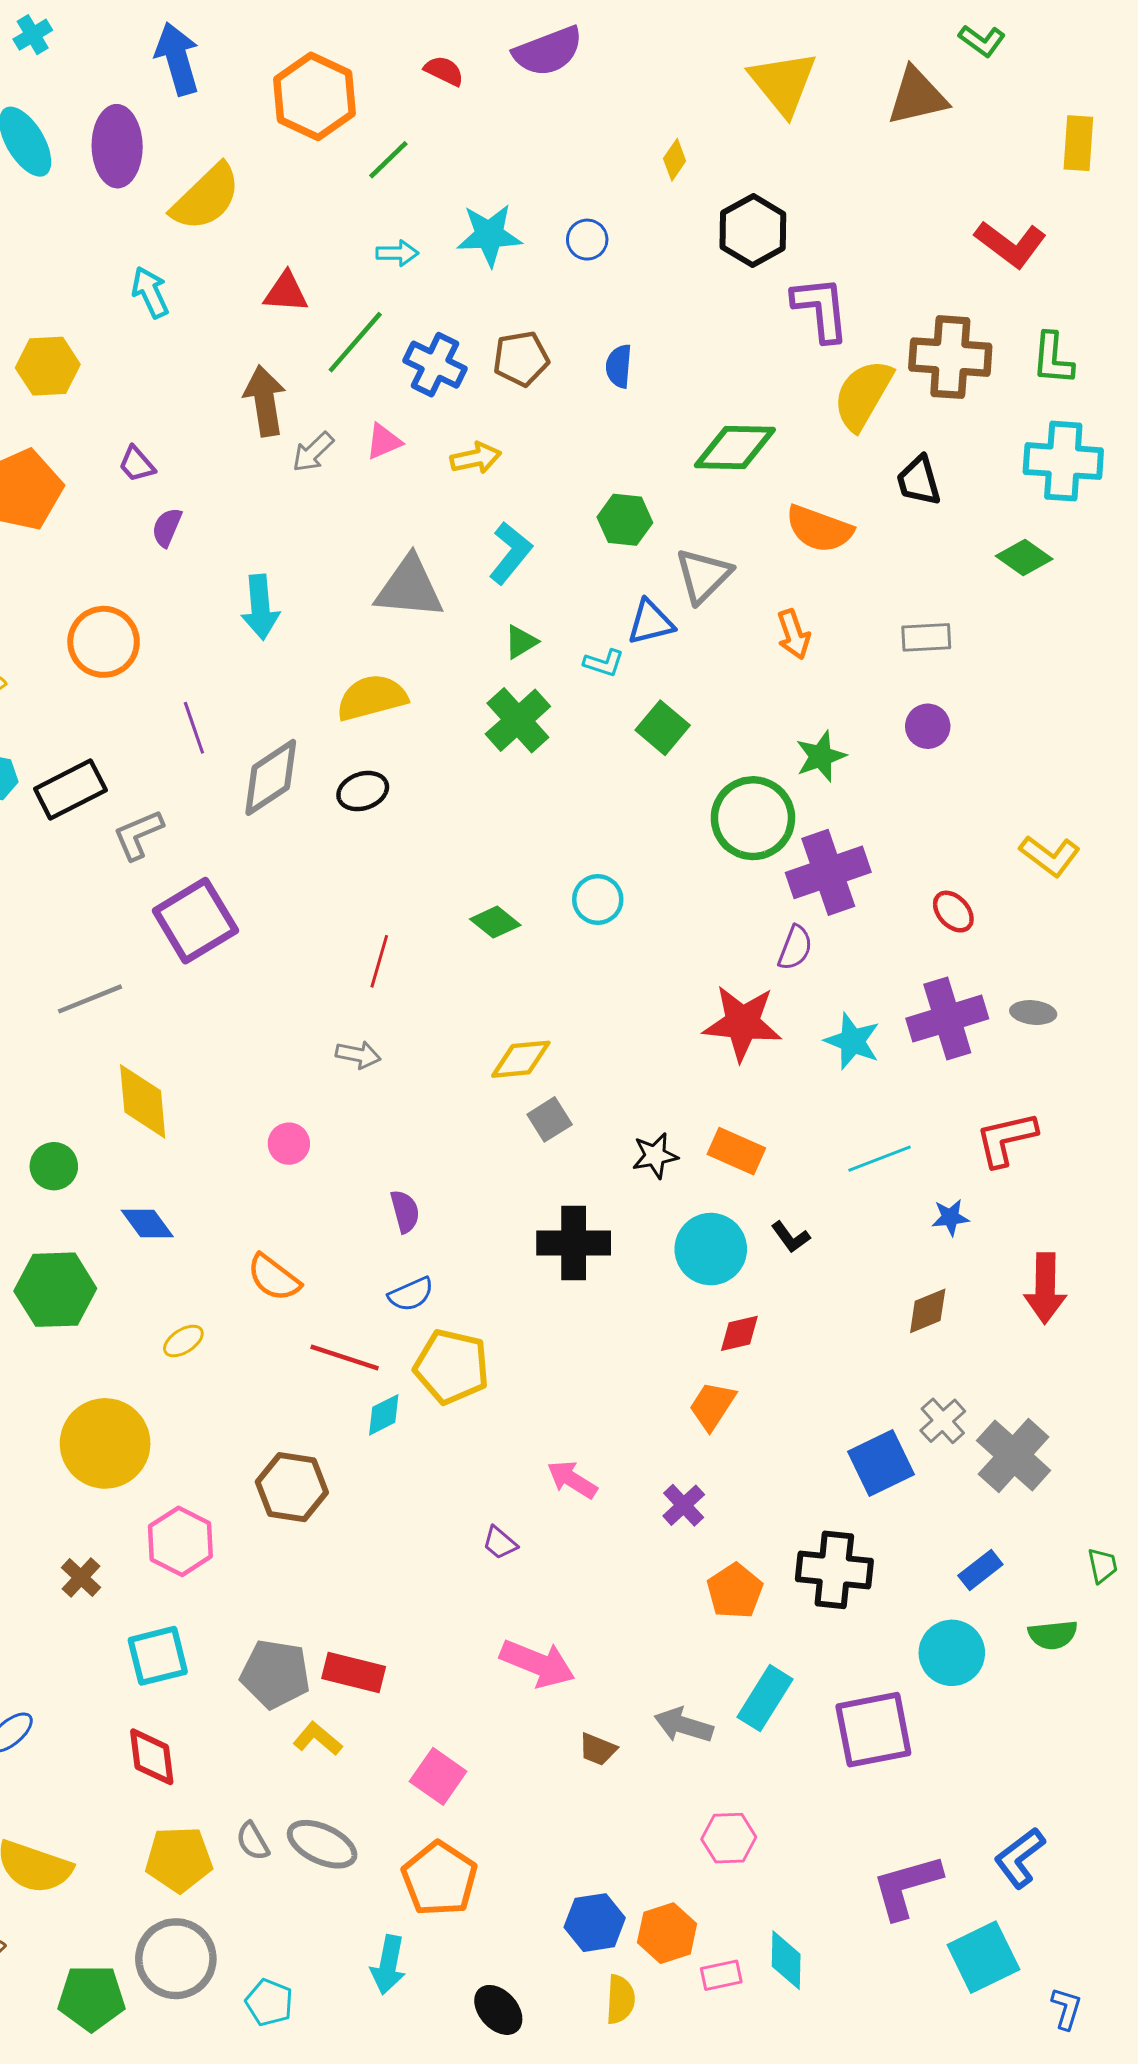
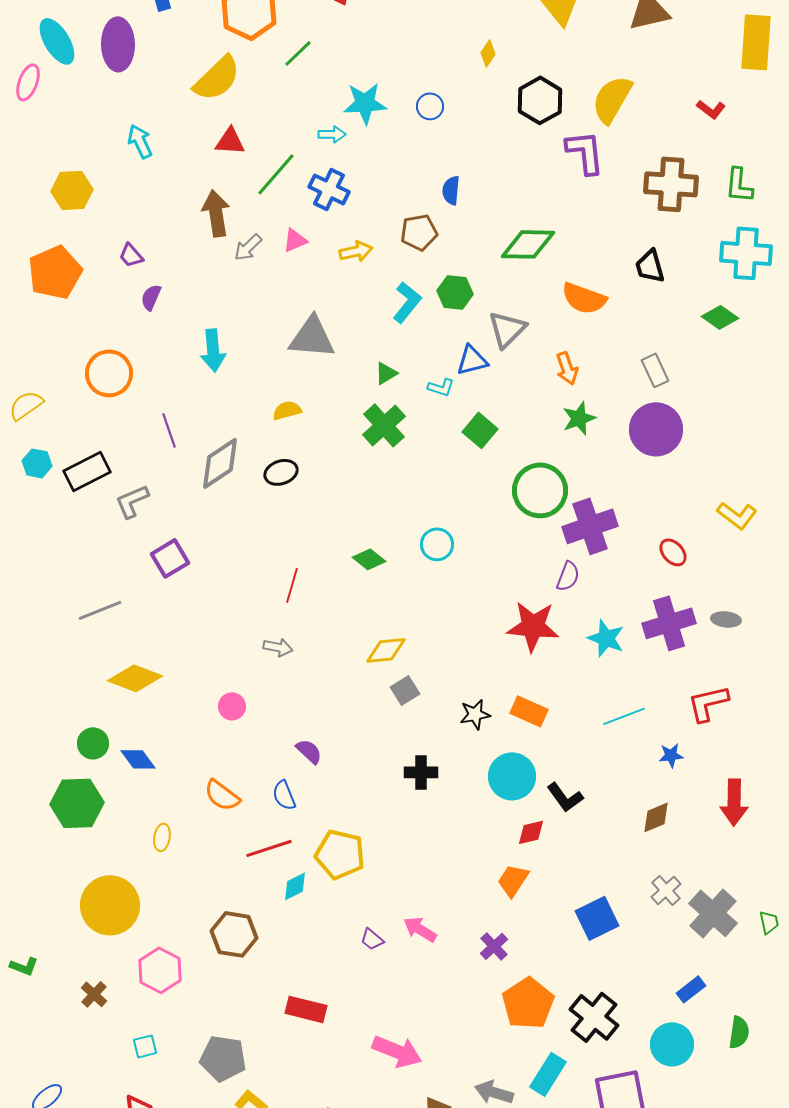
yellow rectangle: (1078, 143) -> (756, 42), size x1.5
yellow semicircle: (206, 197) -> (217, 78), moved
red L-shape: (1011, 244) -> (711, 109), size x0.6
cyan arrow: (397, 253) -> (332, 134), moved
brown pentagon: (521, 359) -> (419, 232), moved
yellow semicircle: (863, 395) -> (612, 99), moved
cyan L-shape: (510, 553) -> (407, 302), moved
gray rectangle: (926, 637) -> (655, 370), turned 68
yellow semicircle: (372, 698) -> (287, 410), size x0.6
purple circle: (928, 726) -> (656, 429), size x1.8
green star: (821, 756) -> (579, 418), moved
purple square: (195, 921) -> (170, 558), size x0.7
yellow diamond: (143, 1101) -> (135, 678), turned -64
green circle: (54, 1166) -> (93, 743), moved
purple semicircle: (405, 1211) -> (309, 751), turned -32
black L-shape: (791, 1237) -> (565, 797), moved, size x1.4
black cross: (574, 1243) -> (421, 772), size x0.7
blue semicircle: (411, 1294) -> (284, 795), moved, turned 92
yellow ellipse: (183, 1341) -> (162, 837), turned -48
red line: (345, 1358) -> (269, 848), turned -36
blue square: (881, 1463) -> (597, 918), moved
purple trapezoid: (500, 1543) -> (372, 939), moved
green trapezoid: (1102, 1565) -> (769, 922), moved
black cross: (834, 1570) -> (594, 1017), moved, turned 33
orange pentagon: (735, 1591) -> (528, 1003), size x1.4
green semicircle: (1053, 1635) -> (739, 1032), turned -76
cyan square: (158, 1656) -> (145, 1046), size x0.6
red rectangle: (354, 1672) -> (306, 1009), moved

